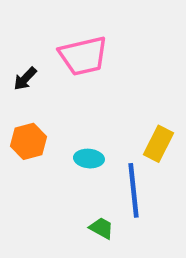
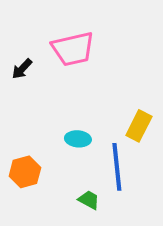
orange hexagon: (29, 141) -> (25, 172), moved

